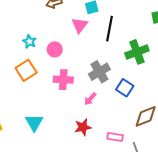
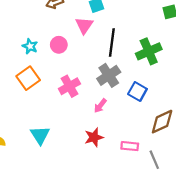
black line: (109, 29) -> (112, 43), moved
pink circle: (55, 49) -> (59, 45), moved
pink cross: (63, 80) -> (69, 86), turned -30

